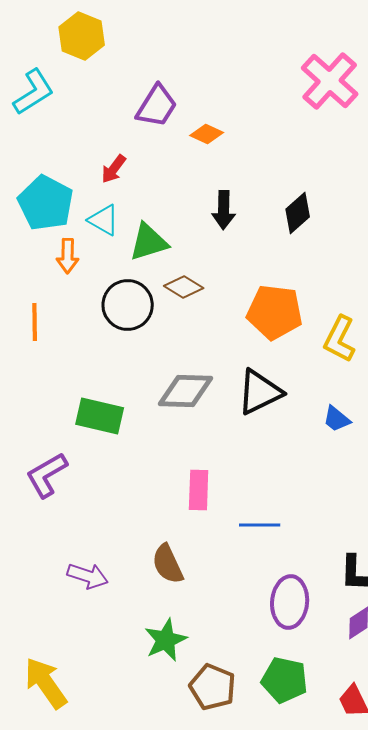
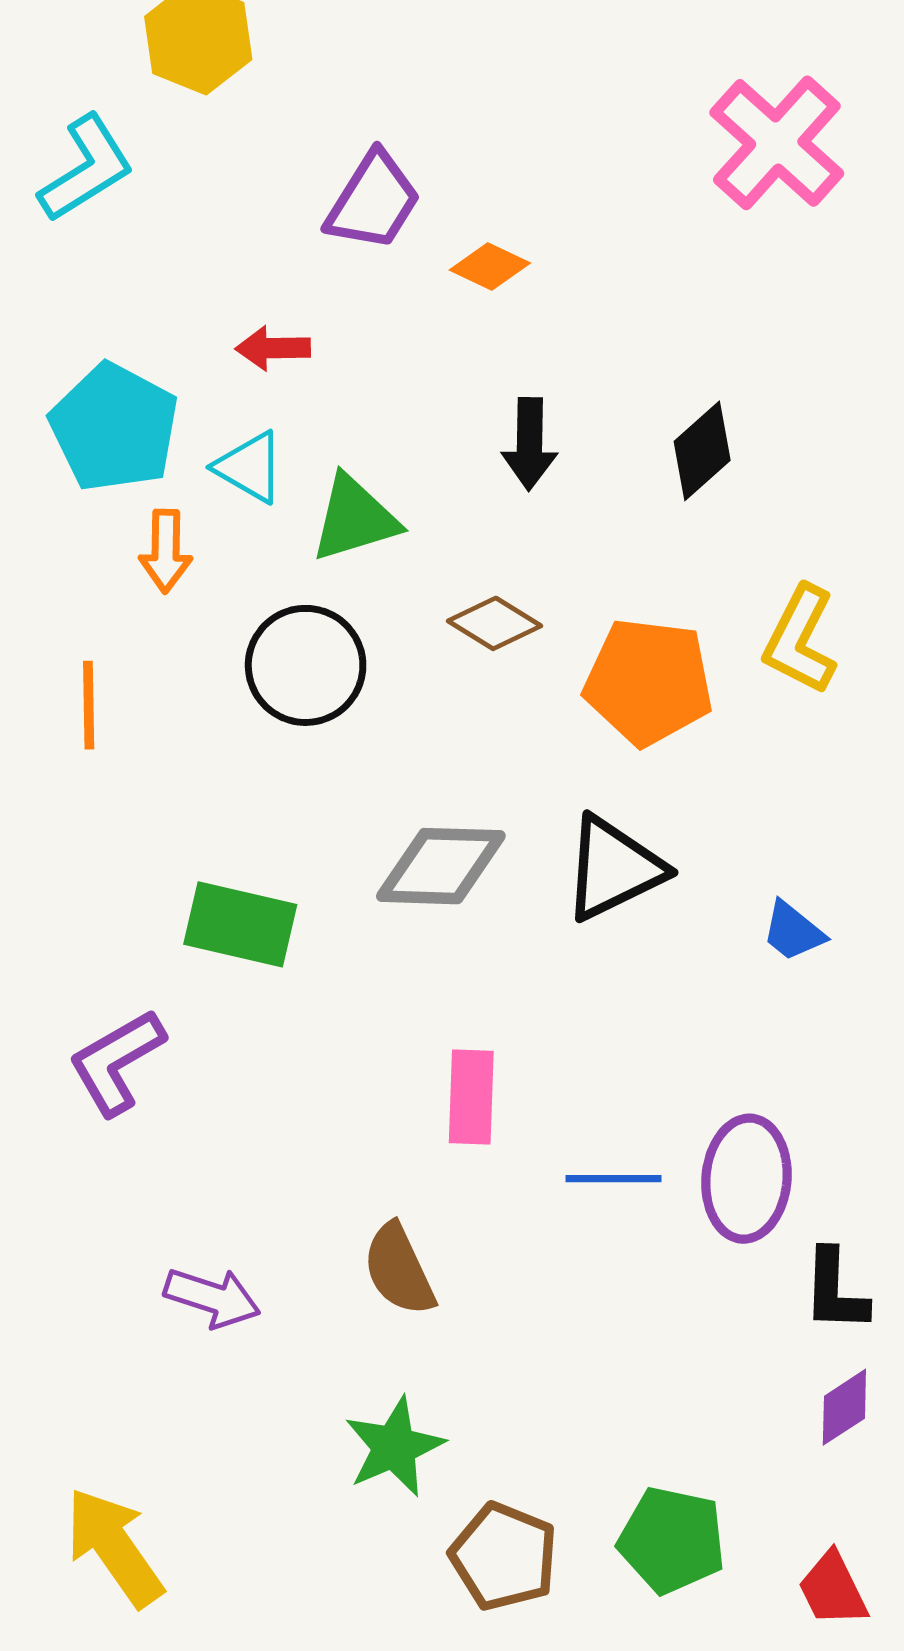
red arrow: (114, 169) -> (273, 348), turned 52
brown diamond: (184, 287) -> (495, 623), moved
yellow L-shape: (340, 339) -> (800, 640), moved
purple ellipse: (290, 602) -> (746, 1179), moved

